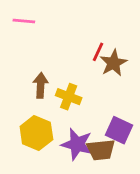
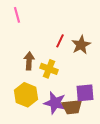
pink line: (24, 21) -> (17, 15), turned 70
red line: (98, 52) -> (60, 41), moved
purple square: (119, 130) -> (85, 93), turned -30

